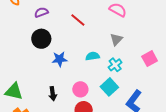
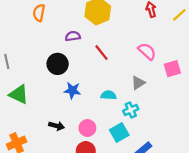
purple semicircle: (41, 12) -> (73, 36), moved
pink square: (150, 59) -> (172, 69), moved
green triangle: (14, 91) -> (19, 94), moved
black arrow: (53, 94) -> (57, 126), turned -80

